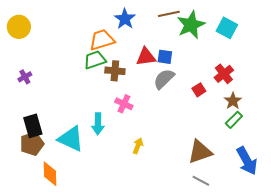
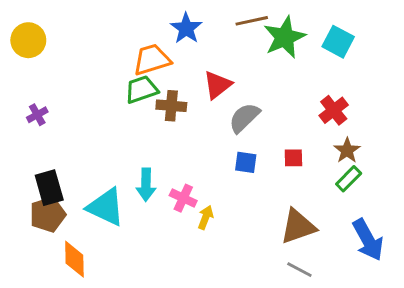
red triangle: (146, 57) -> (217, 85), turned -30
blue square: (165, 57) -> (246, 162), moved
red square: (199, 90) -> (293, 158), moved, turned 32
pink cross: (124, 104) -> (183, 198), moved

